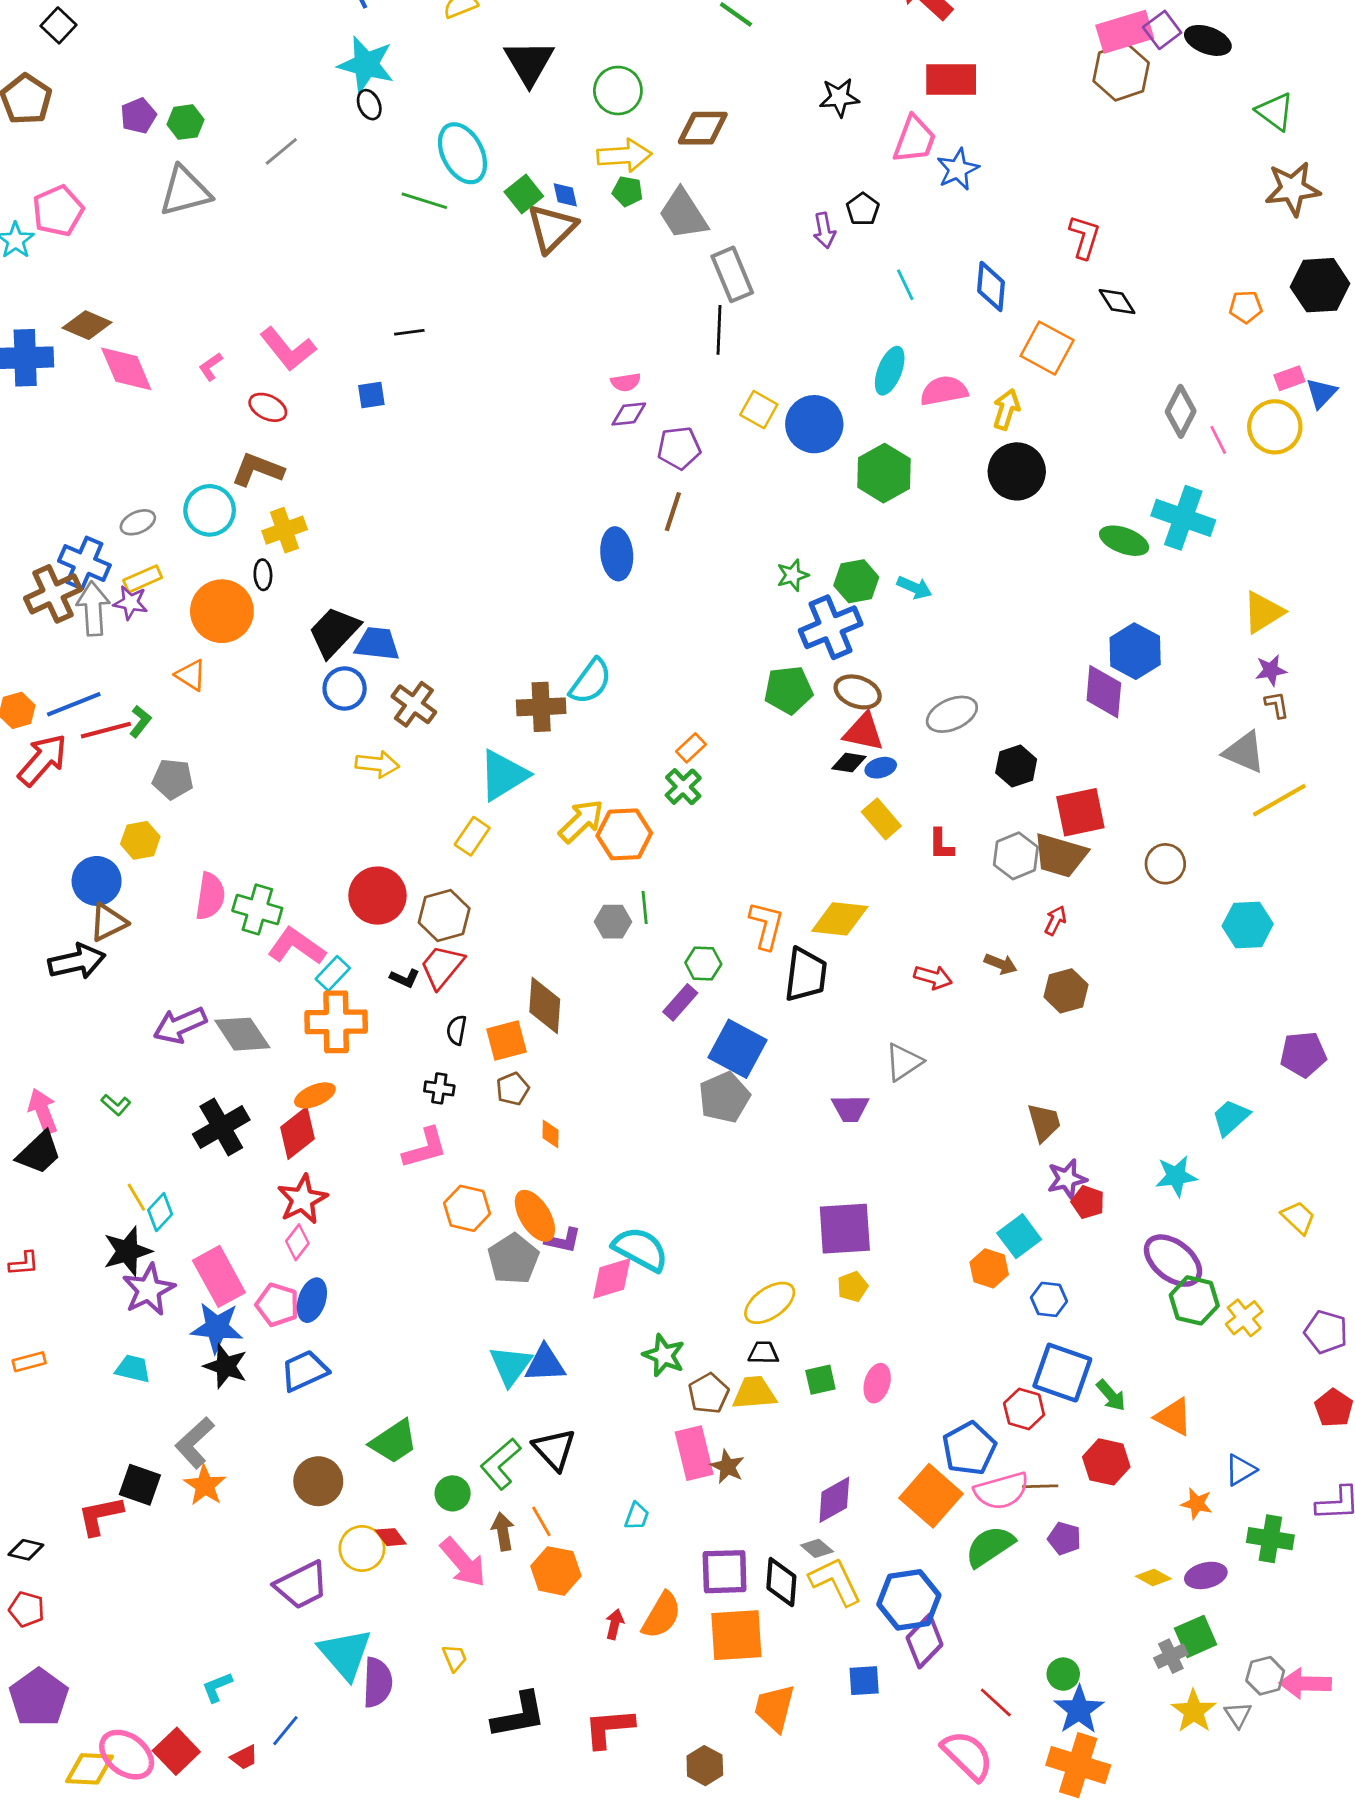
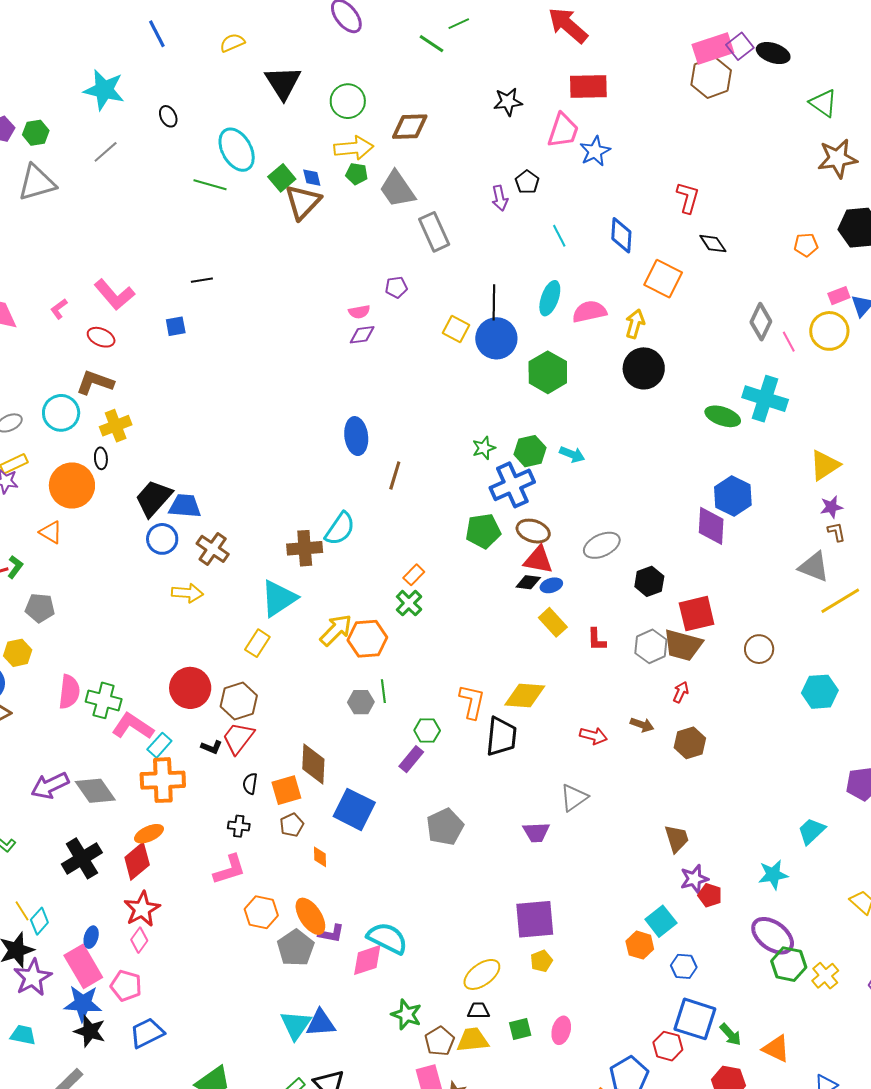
cyan star: (366, 65) -> (104, 90), moved
black line: (719, 330) -> (494, 302), moved
purple pentagon: (679, 448) -> (396, 287), moved, size x0.7
brown line: (673, 512) -> (395, 476), moved
blue square: (738, 1049) -> (354, 809), moved
blue ellipse: (312, 1300) -> (91, 937), moved, size x0.7

